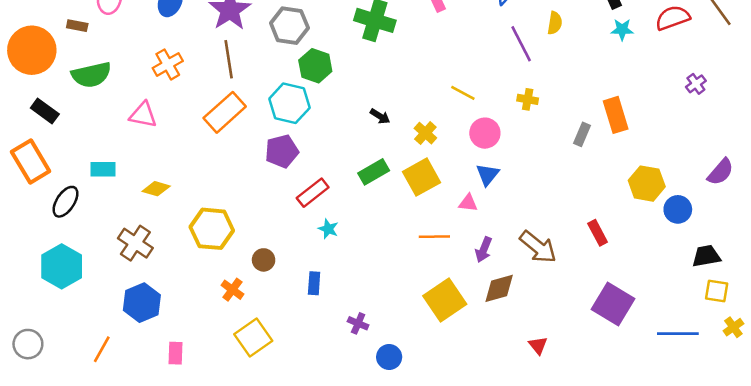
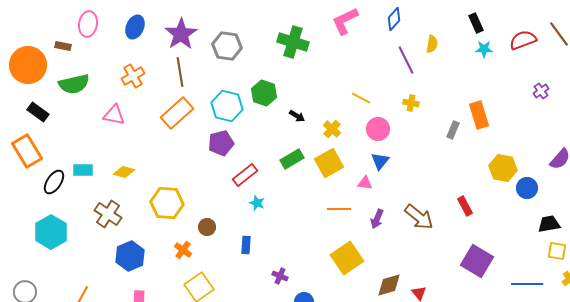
green hexagon: (315, 66) -> (264, 93), moved
cyan rectangle: (103, 169) -> (83, 170), moved
brown diamond: (499, 288) -> (389, 285), moved
blue hexagon: (142, 303) -> (130, 256), moved

